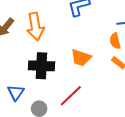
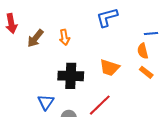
orange arrow: (35, 26) -> (64, 37), size x0.6

